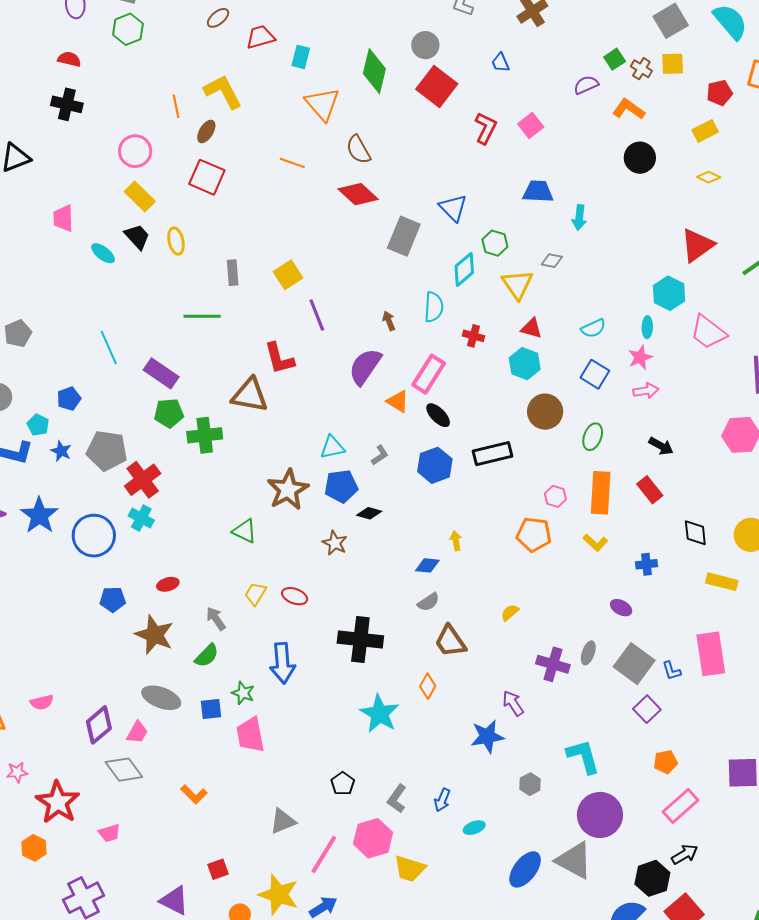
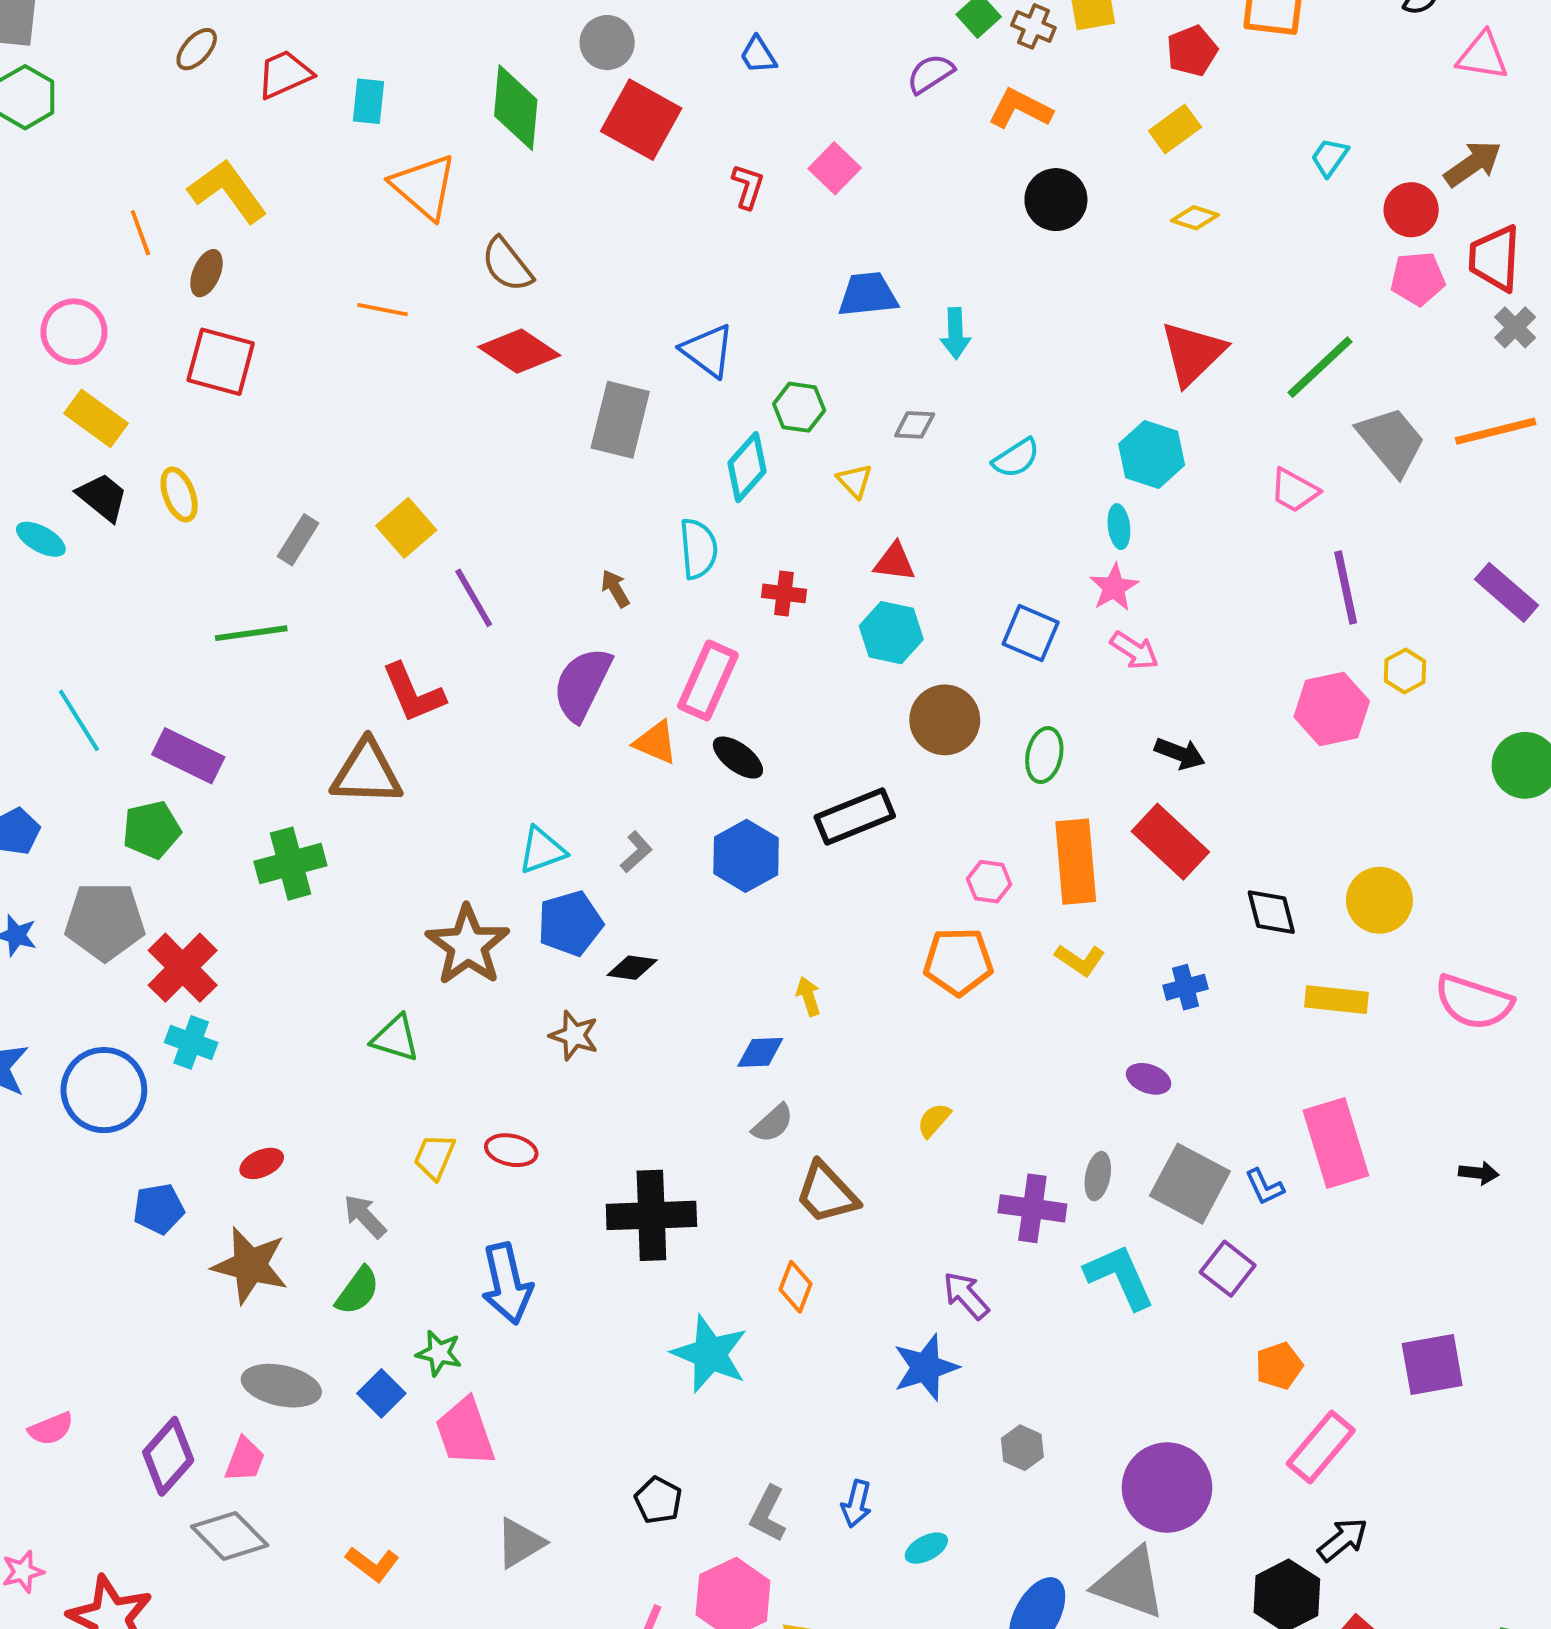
red L-shape: (486, 128) -> (748, 186), size x0.7
gray rectangle: (233, 273) -> (298, 540), turned 45
yellow triangle: (518, 284) -> (855, 481), size x0.6
cyan semicircle: (593, 328) -> (1016, 458), moved
pink trapezoid: (708, 332) -> (1294, 490), moved, size x0.7
pink arrow: (646, 391) -> (1134, 651), turned 50
green pentagon: (169, 413) -> (152, 830), moved
red rectangle: (650, 490) -> (1170, 842), size x1.4
blue square: (211, 709) -> (381, 1393), turned -30
cyan L-shape: (583, 756) -> (1120, 1277), moved
gray triangle: (283, 821) -> (520, 1543), moved

